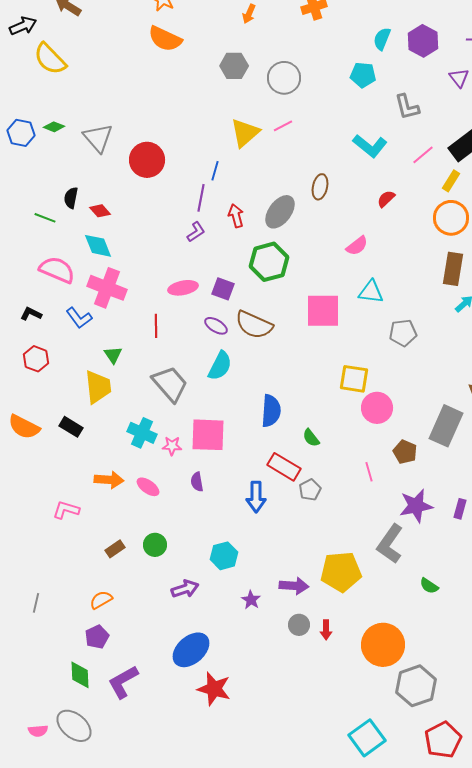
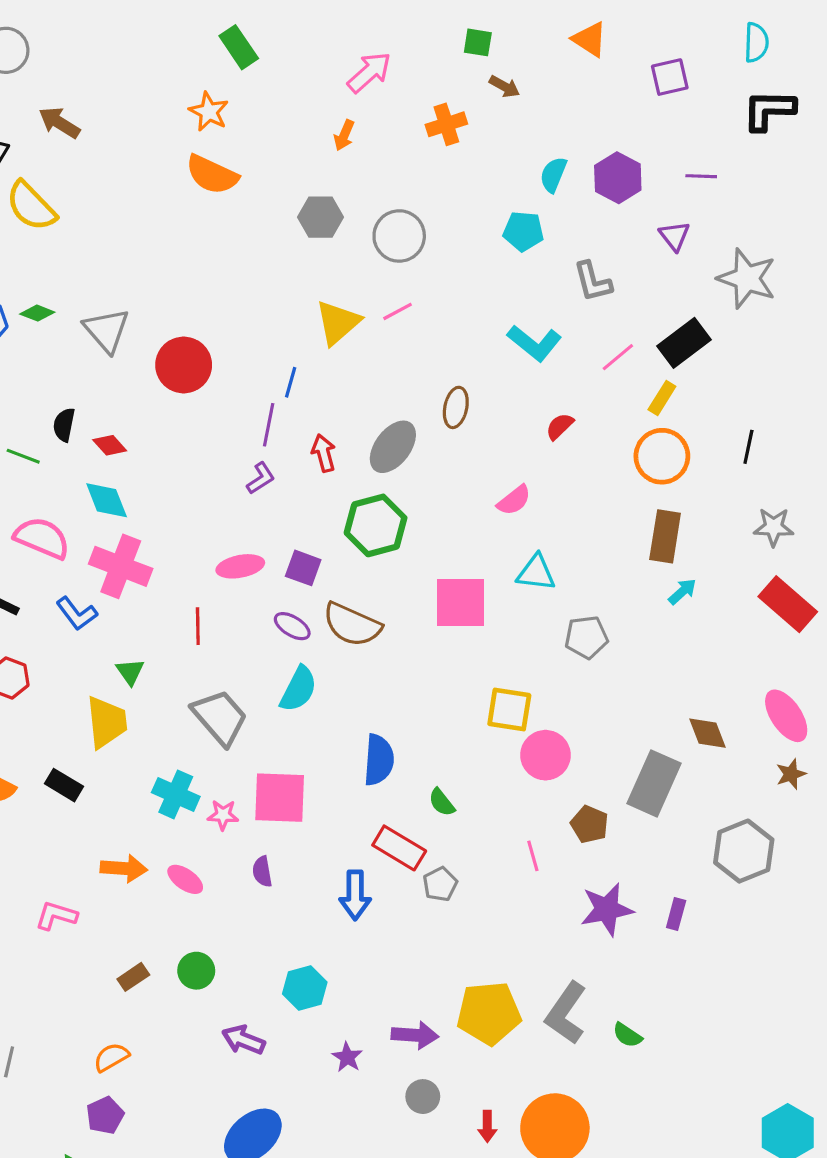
gray L-shape: (390, 544) -> (566, 1013), moved
purple arrow: (185, 589) -> (243, 1040), turned -140
red arrow: (326, 630) -> (487, 1126), moved

